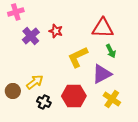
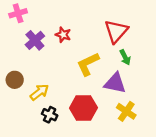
red triangle: (103, 28) -> (116, 31), turned -50
purple triangle: (102, 74) -> (115, 83), turned 40
brown circle: (13, 91) -> (15, 80), moved

